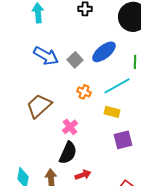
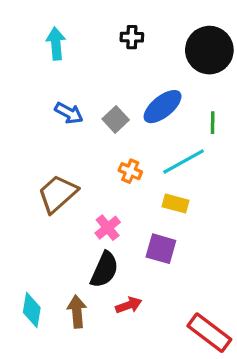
blue arrow: (46, 56) -> (69, 113), size x0.7
purple square: (123, 140) -> (161, 249), moved, turned 30

